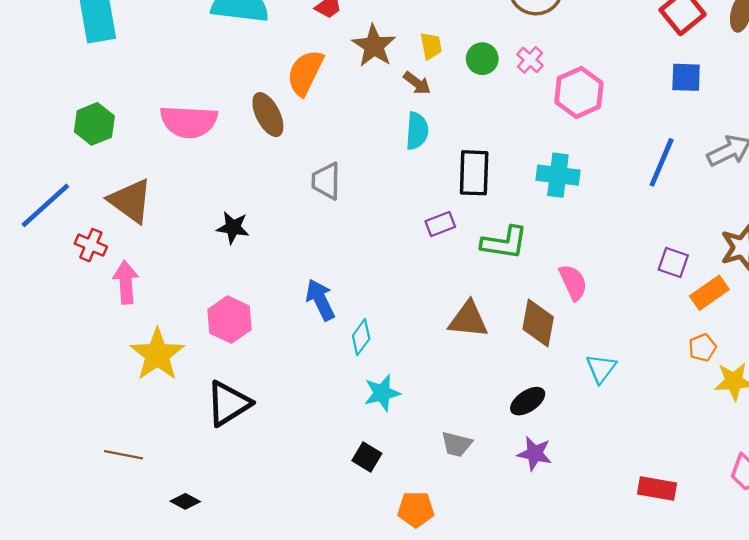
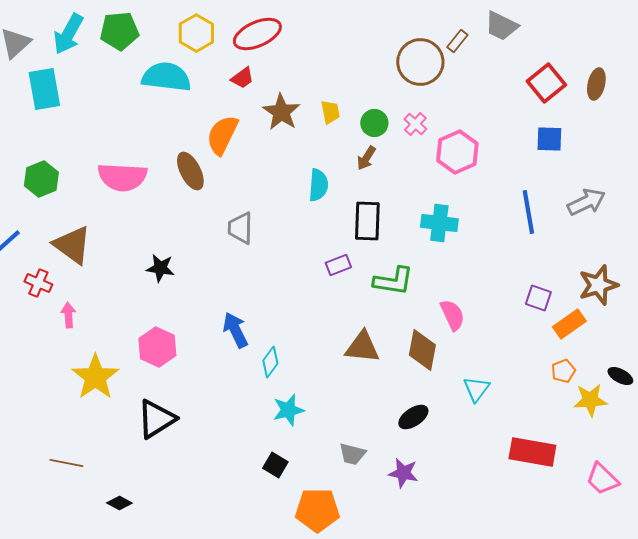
brown arrow: (417, 83) -> (366, 158), moved, turned 85
blue line: (662, 162) -> (528, 212), turned -33
pink arrow: (126, 282) -> (68, 315), size x0.7
purple star: (535, 454) -> (403, 473), moved
red rectangle: (657, 488) -> (532, 452), moved, size x1.4
orange pentagon: (416, 509) -> (317, 510), size x1.4

